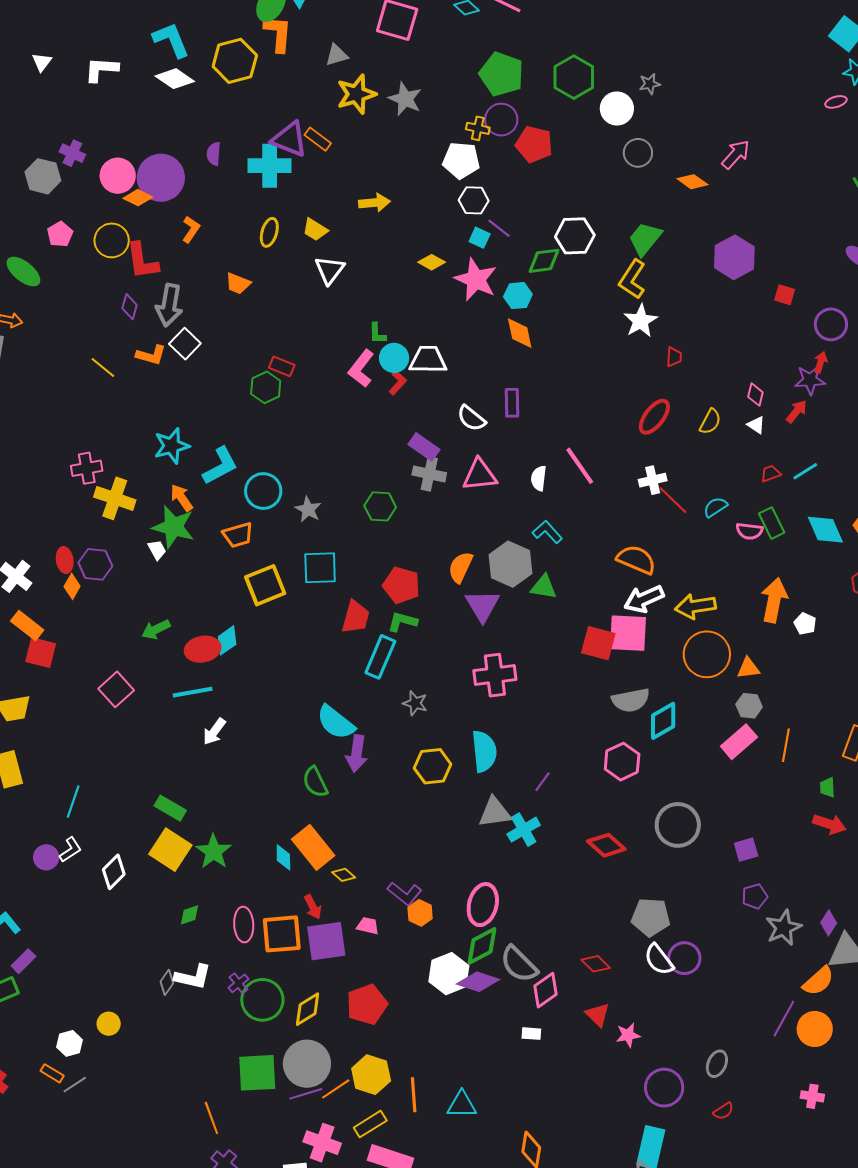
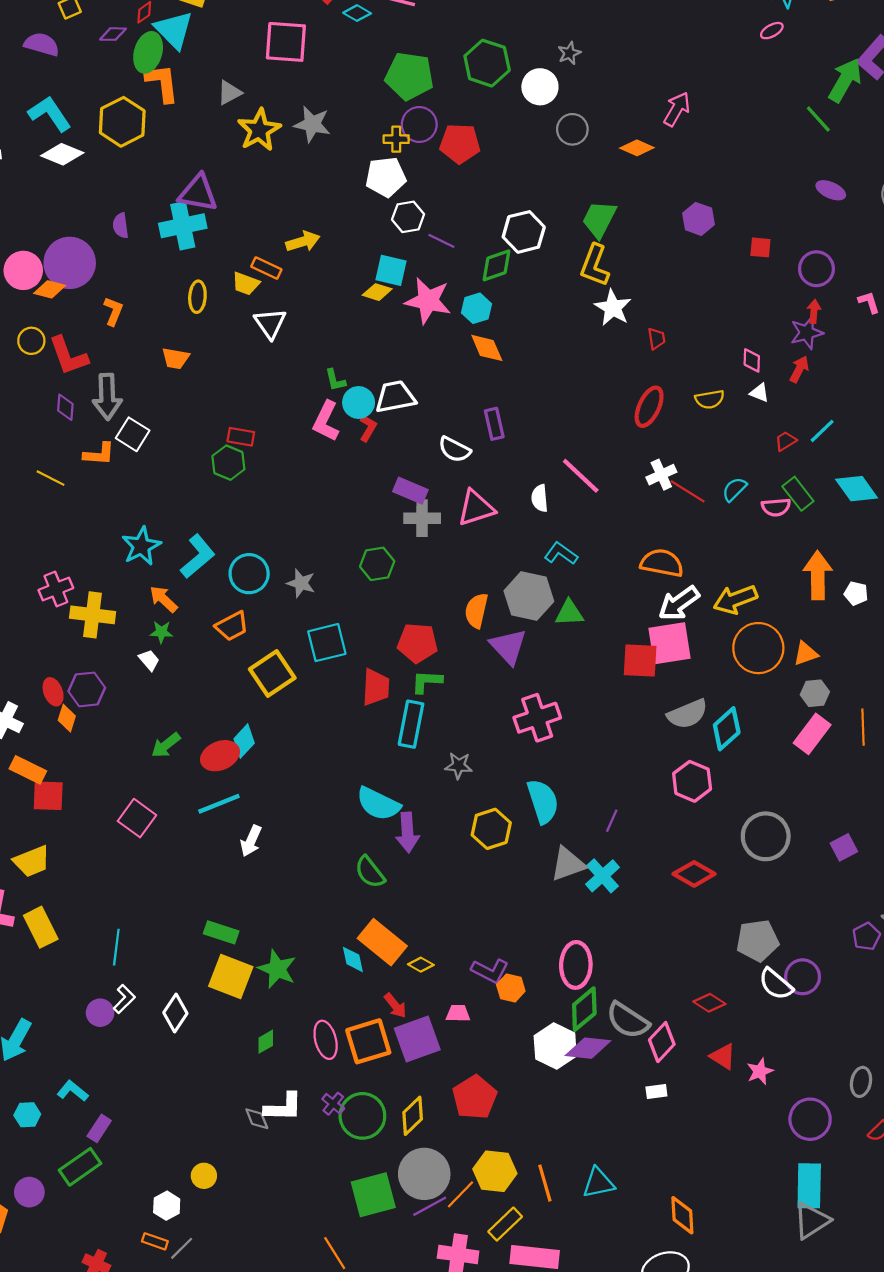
orange rectangle: (318, 139) -> (266, 268), moved
cyan square: (480, 238) -> (391, 270), moved, size x1.4
yellow circle: (112, 240) -> (31, 341), size x0.7
purple hexagon: (734, 257) -> (698, 219), size x0.7
yellow semicircle: (710, 422) -> (710, 399), turned 64
green star: (173, 527) -> (161, 632), size x0.5
purple pentagon: (755, 896) -> (866, 936), moved
gray diamond: (167, 982) -> (257, 1119), turned -45

